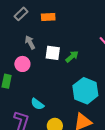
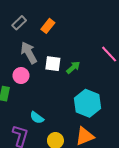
orange rectangle: (48, 17) -> (48, 26), turned -48
gray arrow: (30, 42) -> (29, 53), size x1.5

